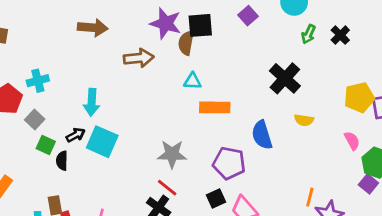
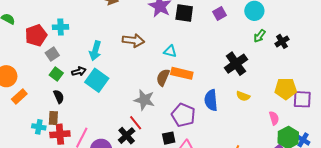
brown semicircle: (186, 43) -> (163, 77), moved
brown arrow: (139, 58) -> (133, 40), moved
black semicircle: (62, 161) -> (59, 97), moved, turned 144

